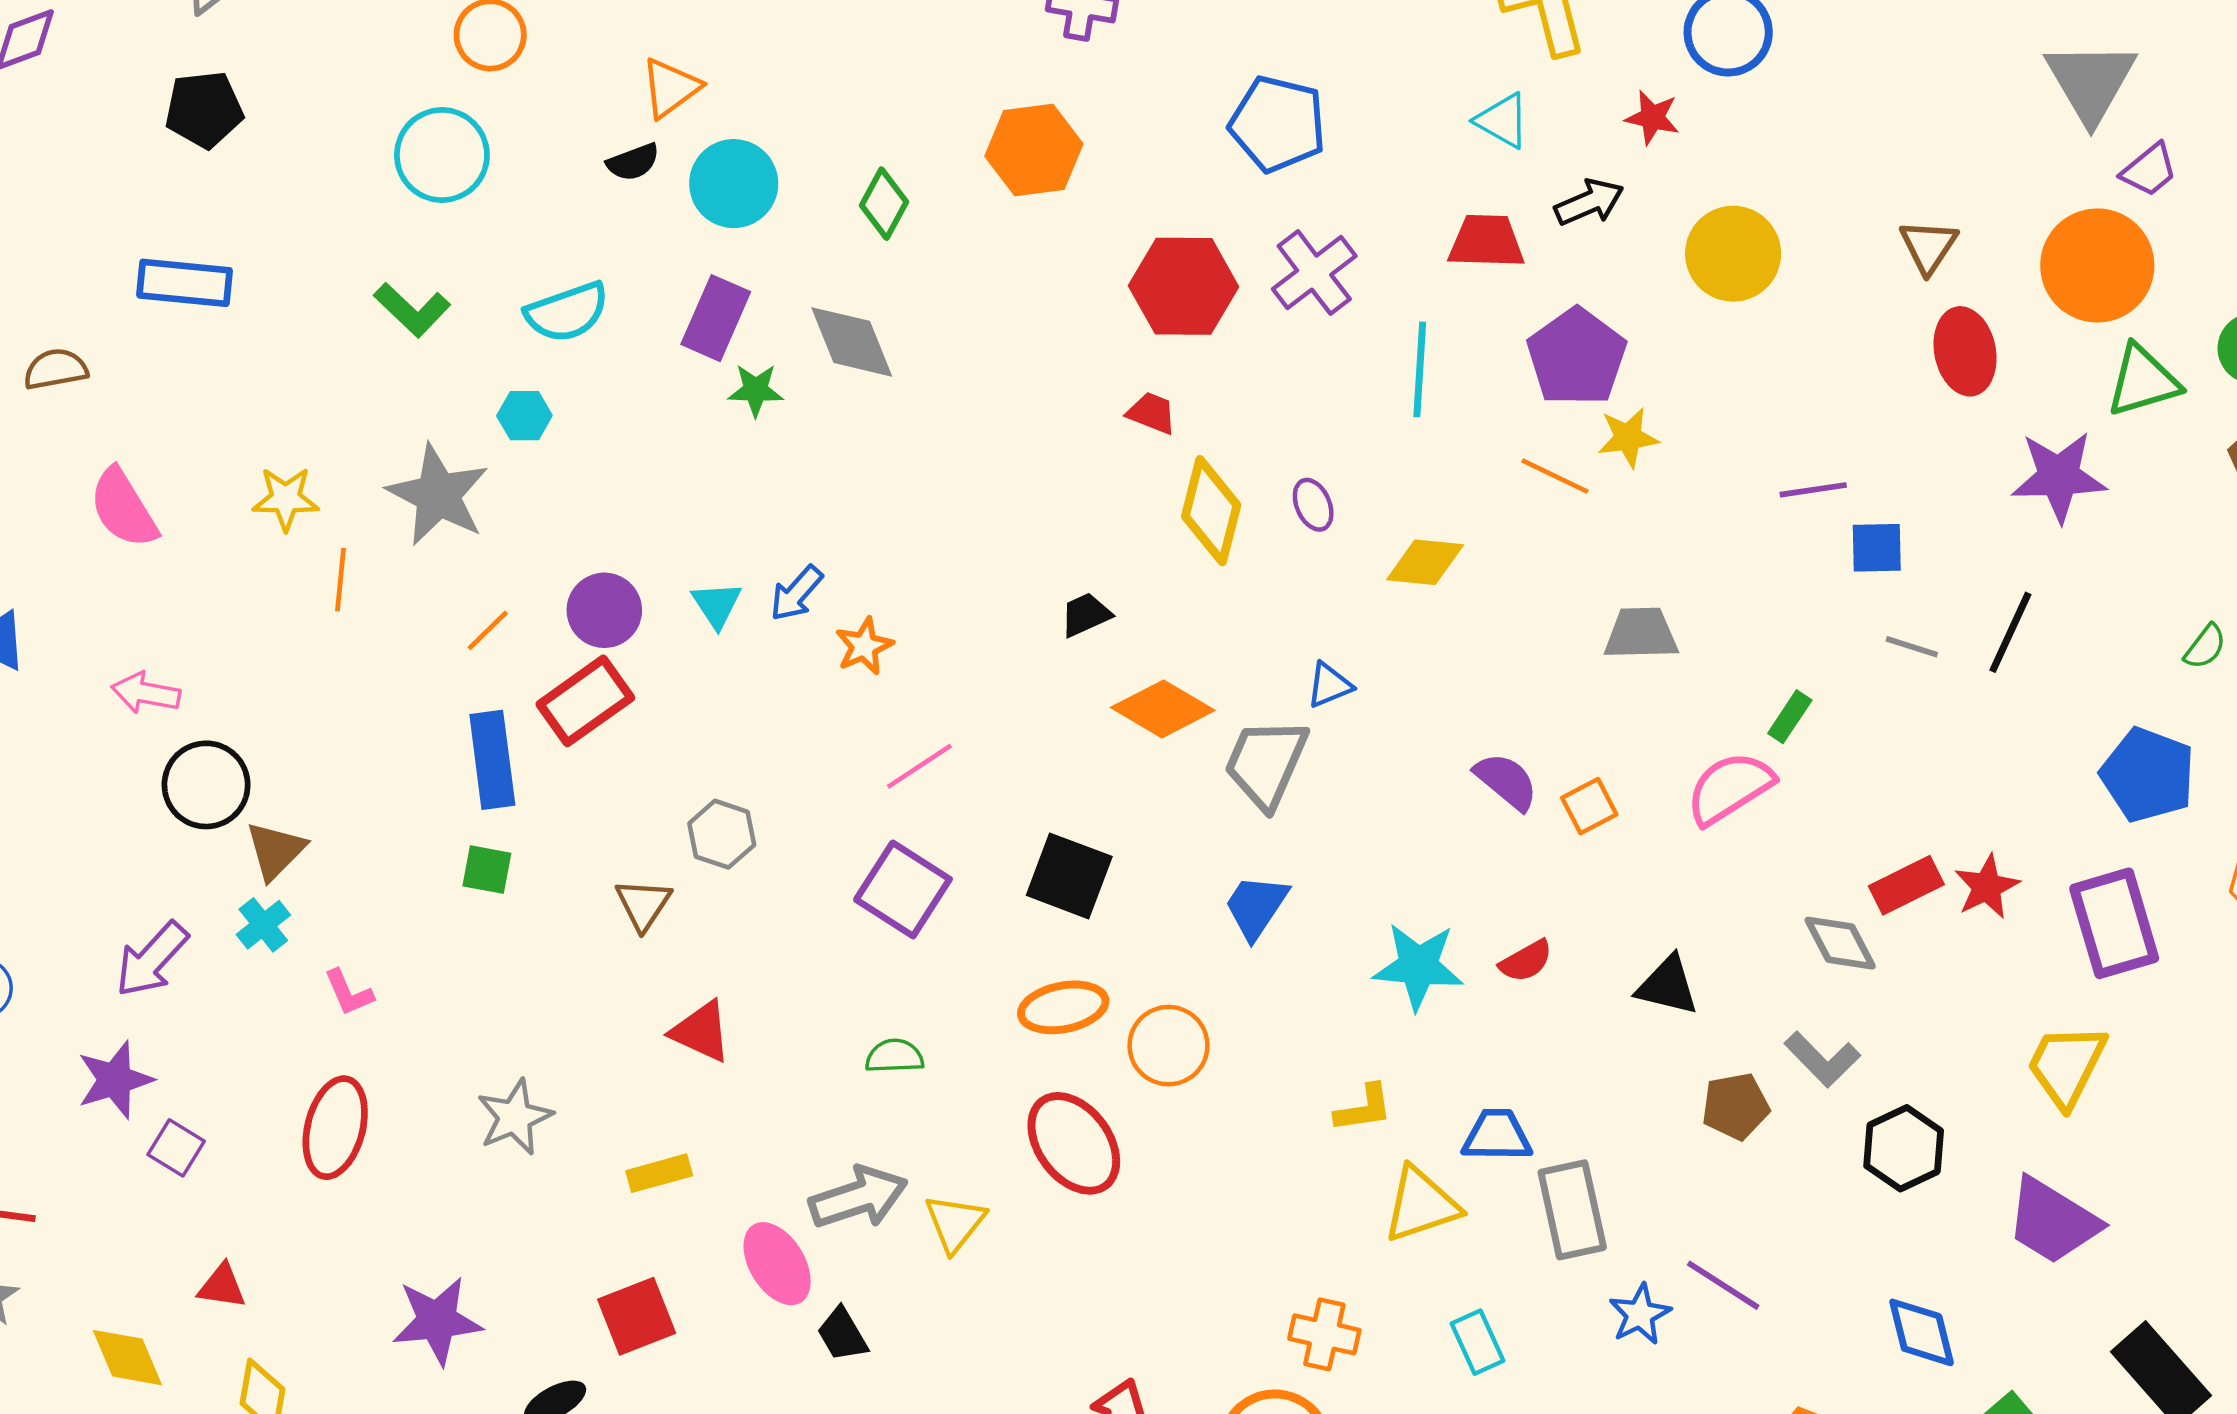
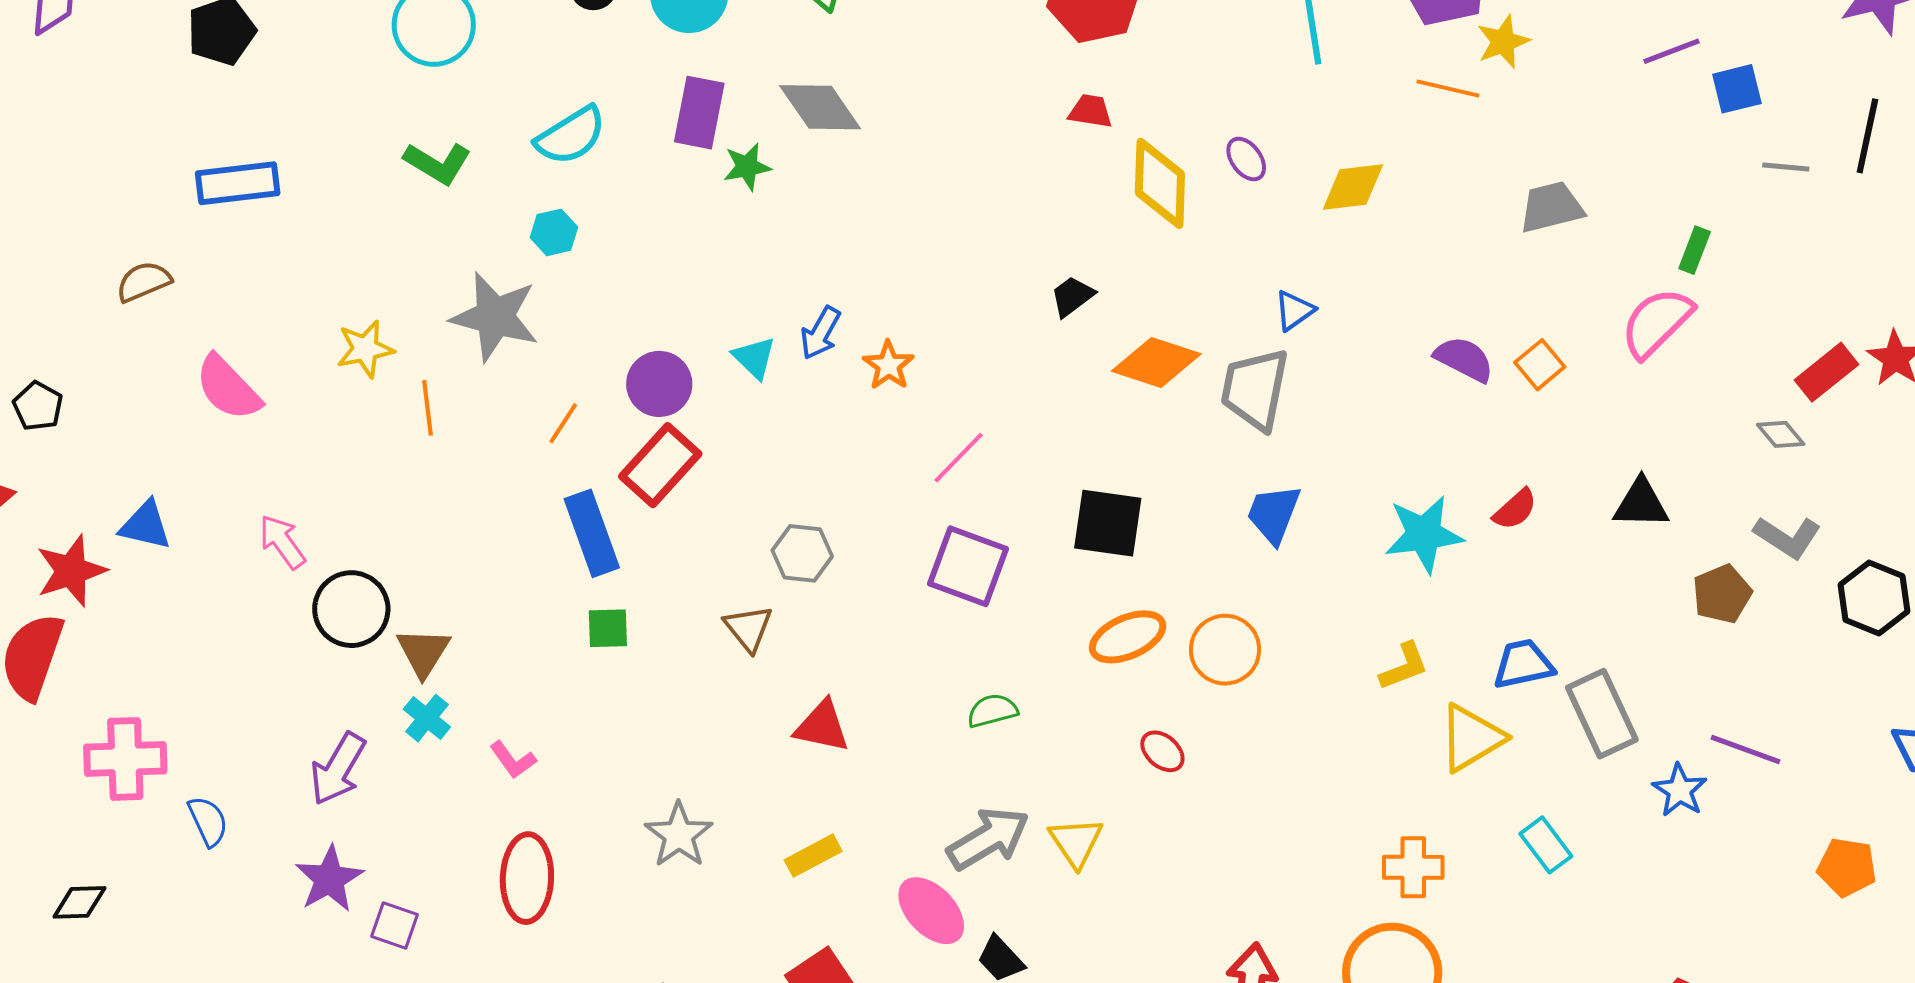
pink arrow: (146, 693) -> (282, 542), turned 56
gray diamond: (1840, 943) -> (1781, 434), size x0.7
red ellipse: (1074, 1143) -> (1162, 751), size x0.5

